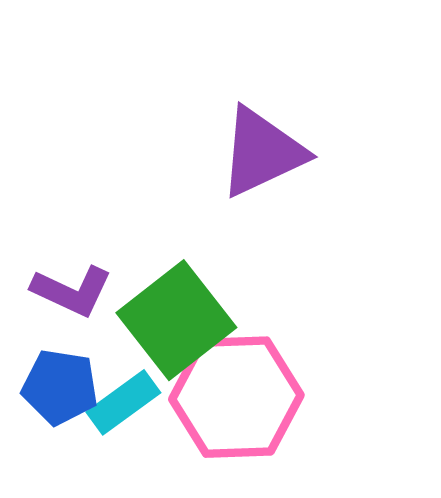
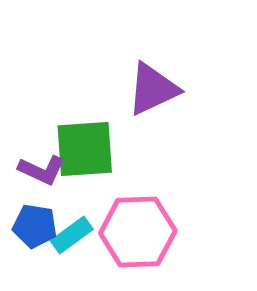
green square: (176, 320) -> (85, 149), moved, turned 34

